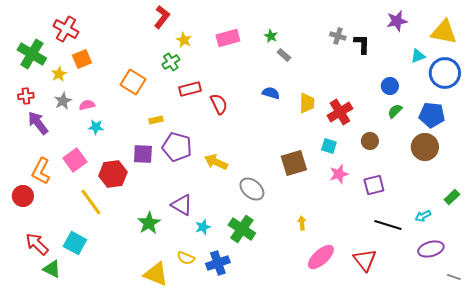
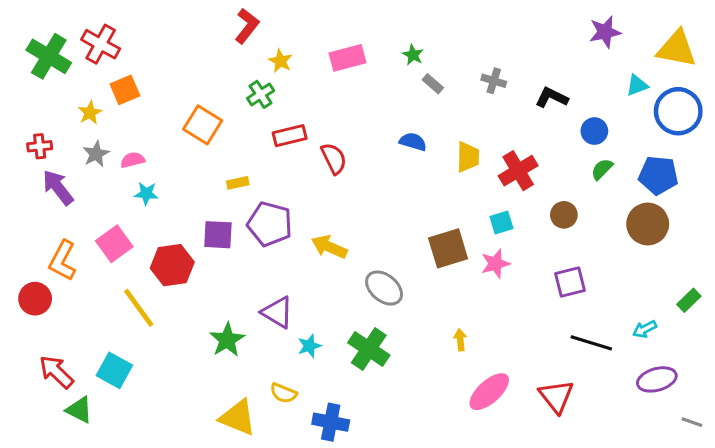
gray cross: (338, 36) -> (494, 81), moved
black L-shape: (362, 44) -> (552, 98), moved, turned -65
green cross: (32, 54) -> (49, 56), moved
cyan square: (329, 146) -> (501, 222), turned -35
pink star: (339, 174) -> (495, 264), moved
blue cross: (218, 263) -> (331, 422), moved, turned 30

